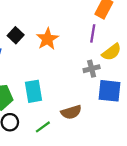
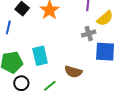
brown semicircle: (71, 112) -> (73, 72), turned 36

